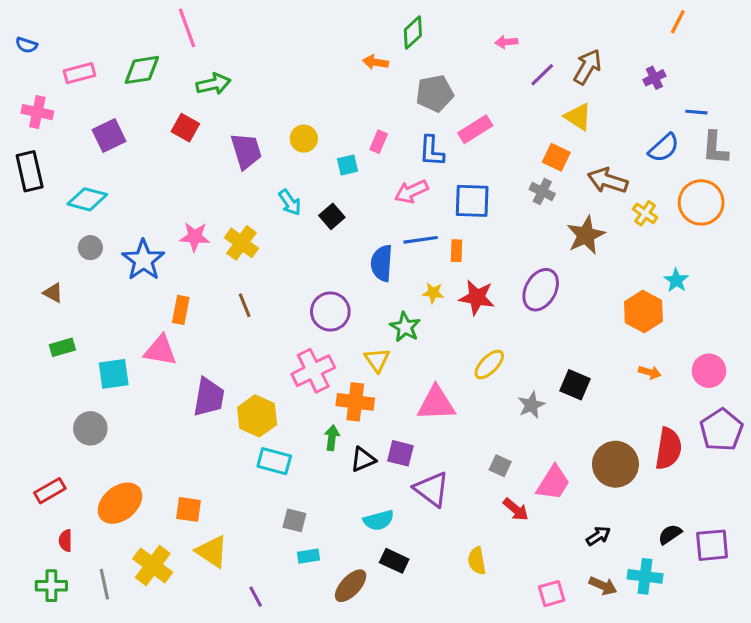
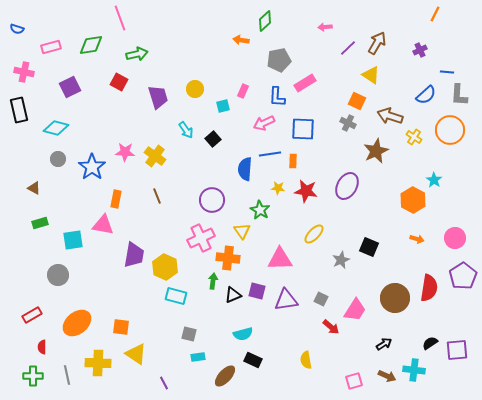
purple triangle: (432, 489) -> (286, 300), moved, turned -45
yellow cross: (153, 565) -> (98, 363), turned -35

